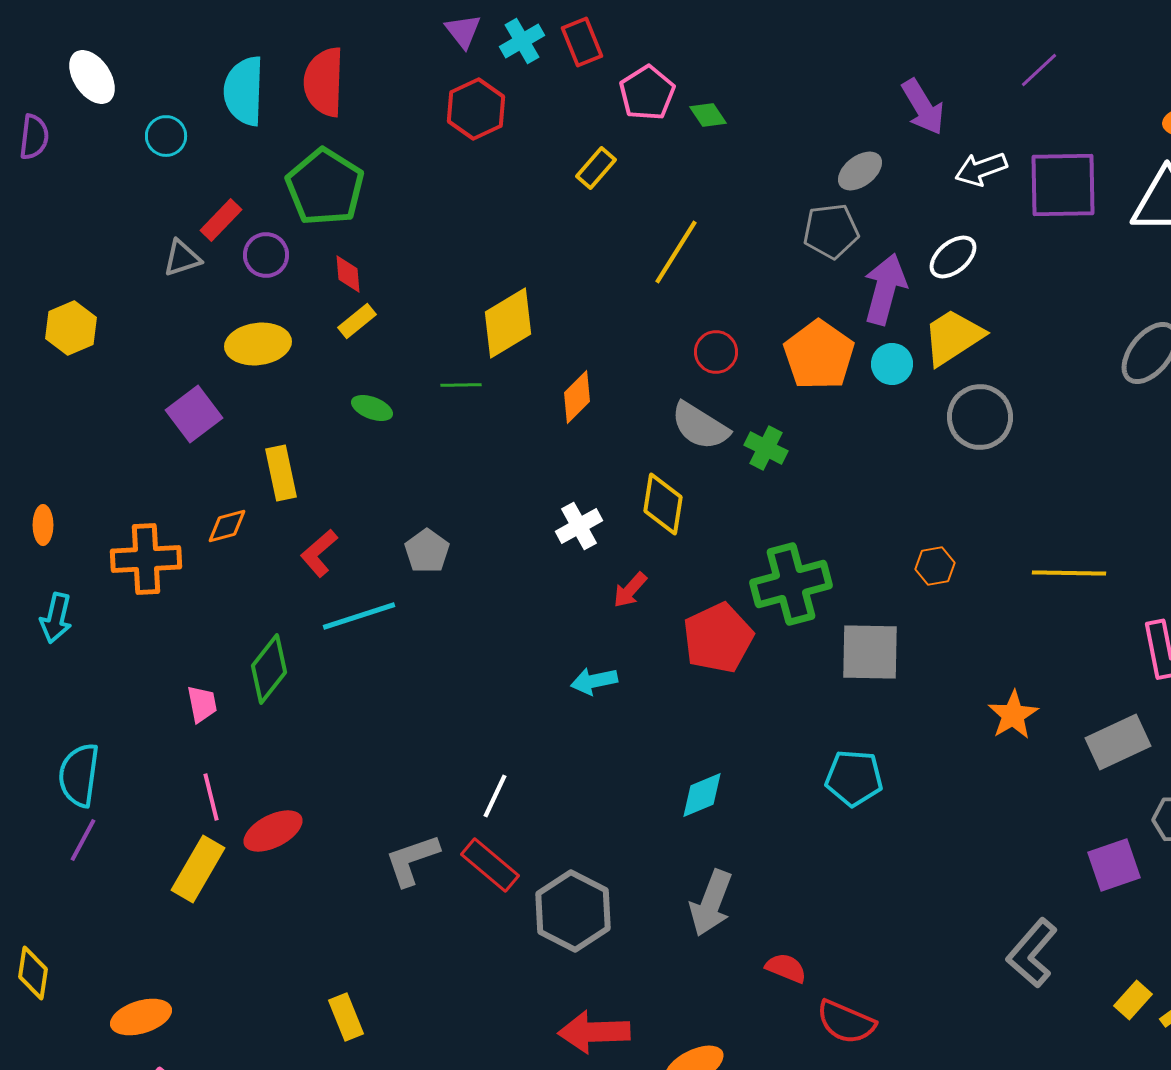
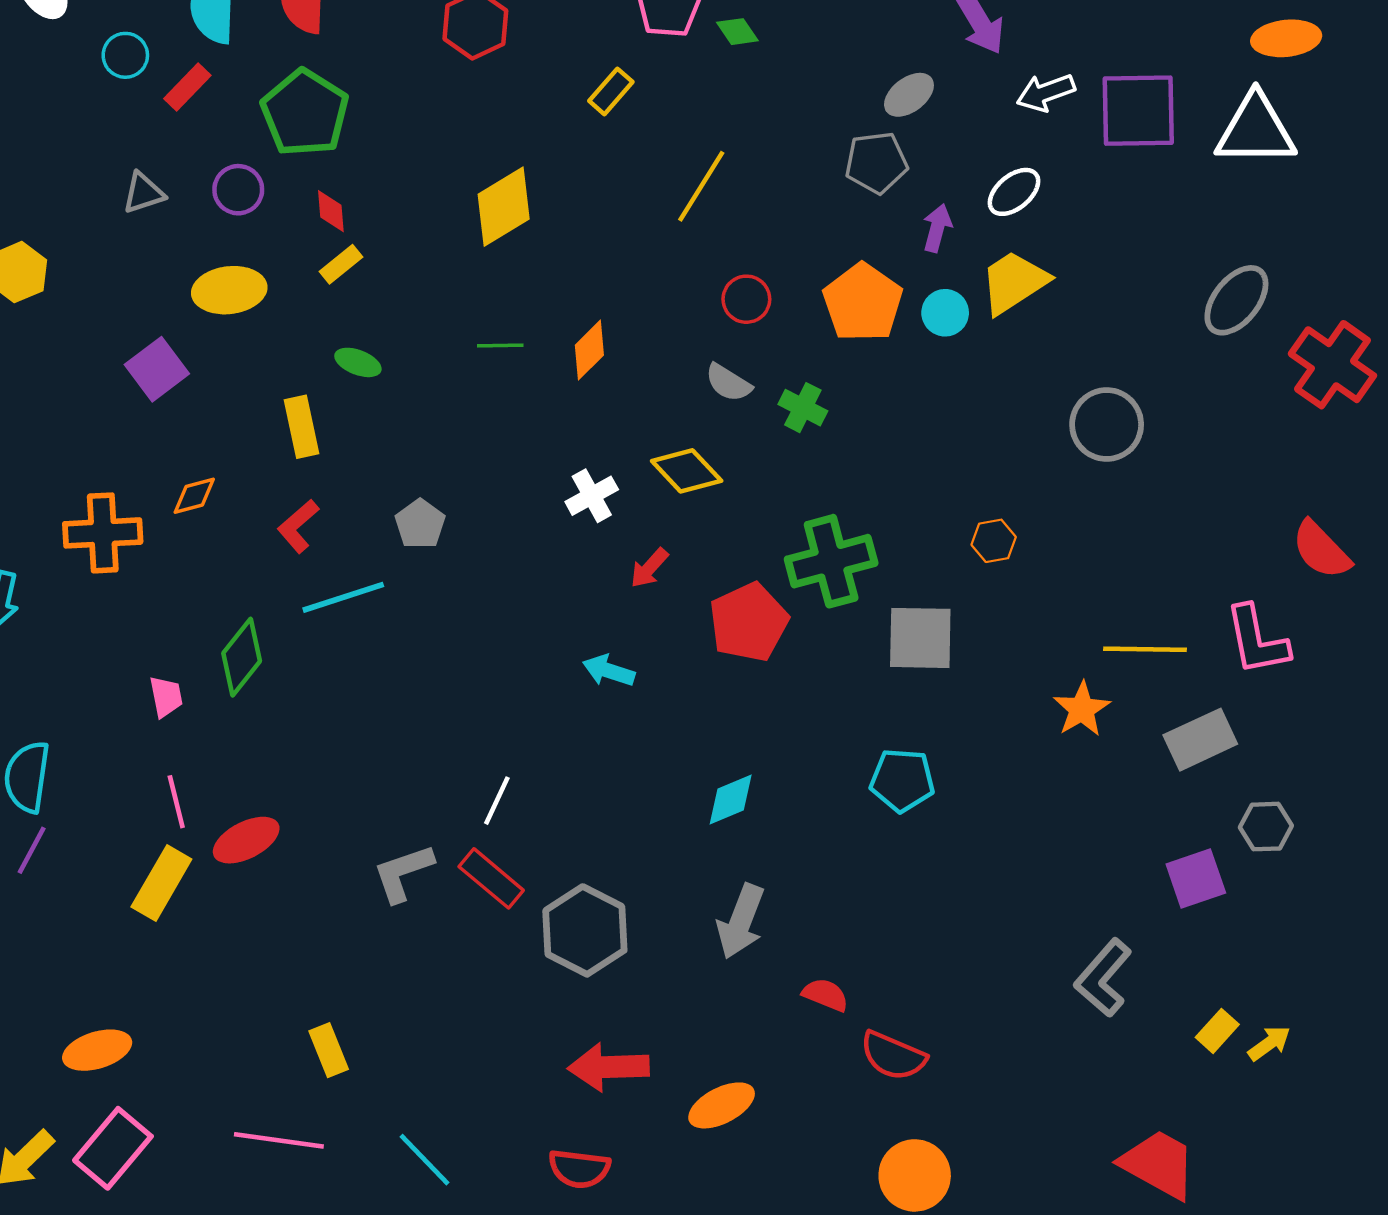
red rectangle: (221, 220) -> (187, 87), moved
purple arrow: (885, 289) -> (937, 228), size x0.6
yellow diamond: (508, 323) -> (504, 207), moved
green line: (461, 385) -> (500, 345), moved
gray circle: (980, 417) -> (1107, 425), moved
gray semicircle: (700, 426) -> (728, 383), size x0.7
yellow rectangle: (281, 473) -> (301, 427), moved
yellow diamond: (663, 504) -> (687, 471), turned -52
yellow line: (1069, 573) -> (1145, 649), moved
cyan arrow: (594, 681) -> (609, 671), turned 30

